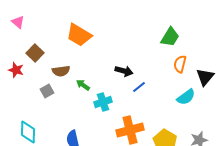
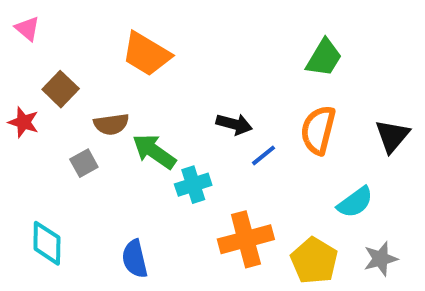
orange semicircle: (180, 64) -> (318, 130), moved, size x1.4
green arrow: (83, 85) -> (154, 151), size x1.6
cyan semicircle: (186, 97) -> (355, 202), moved

